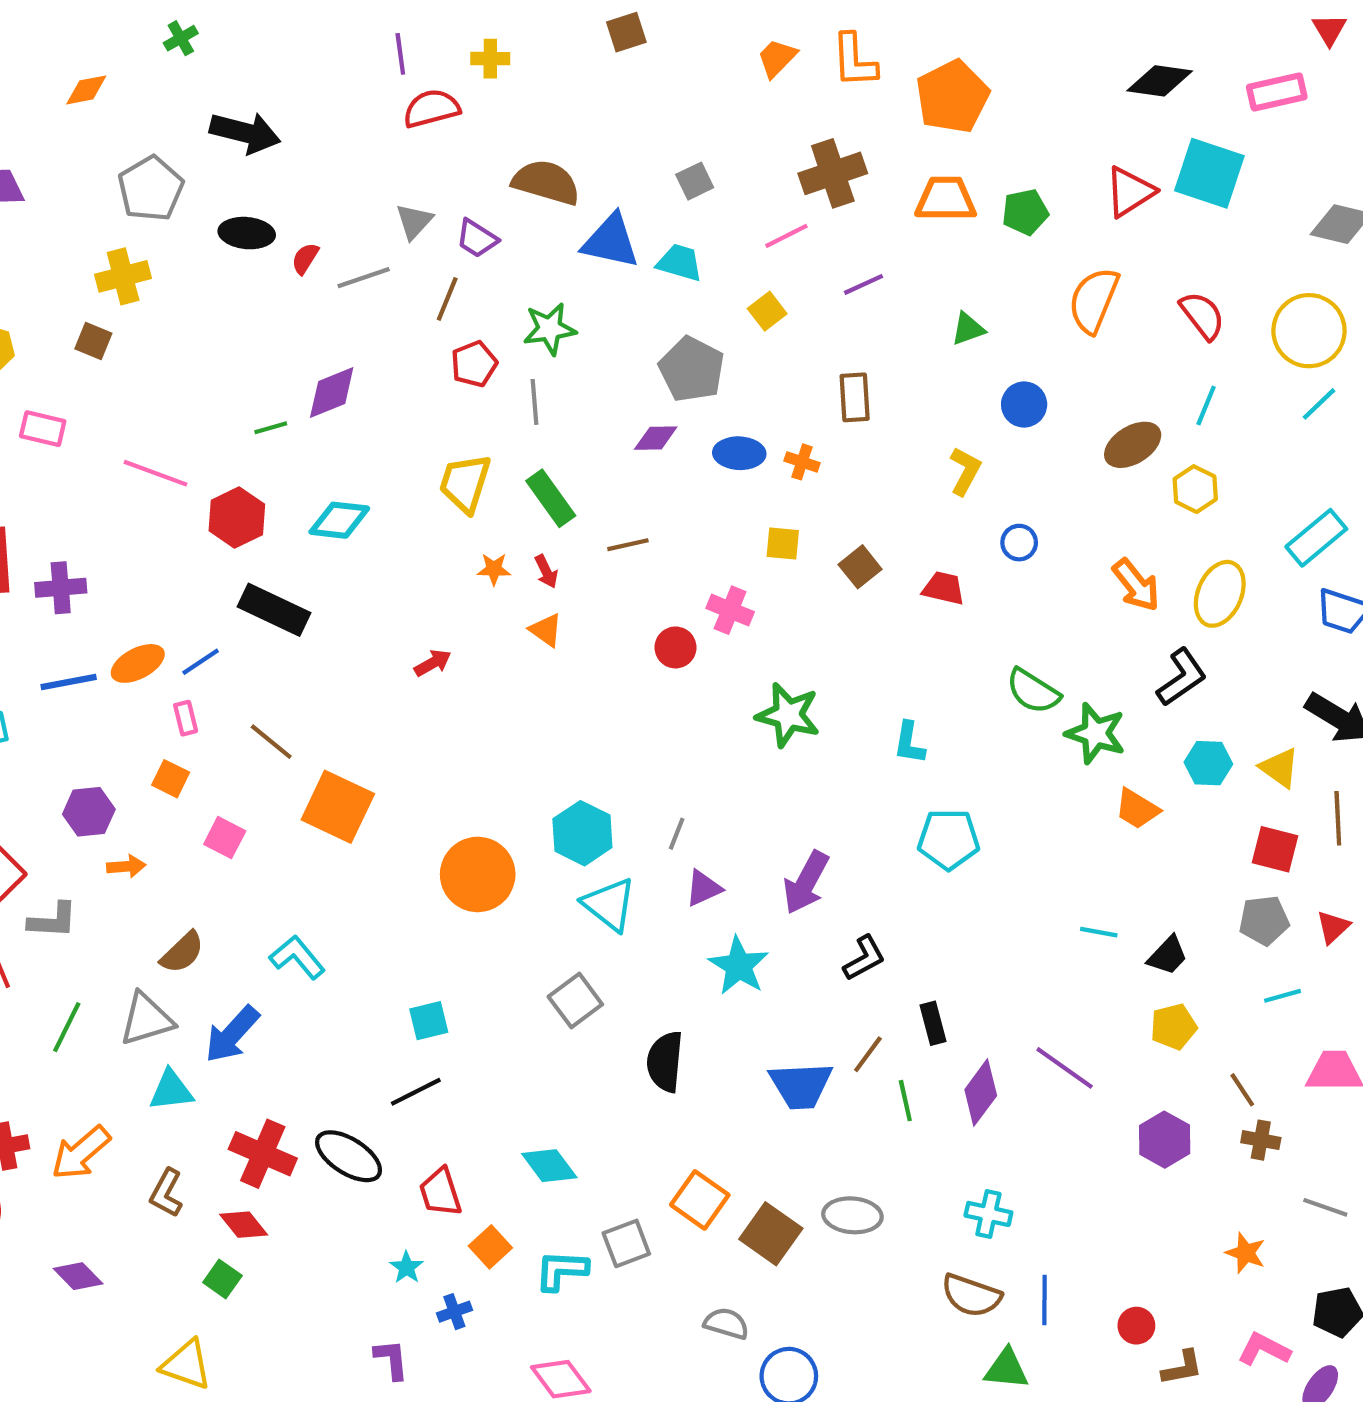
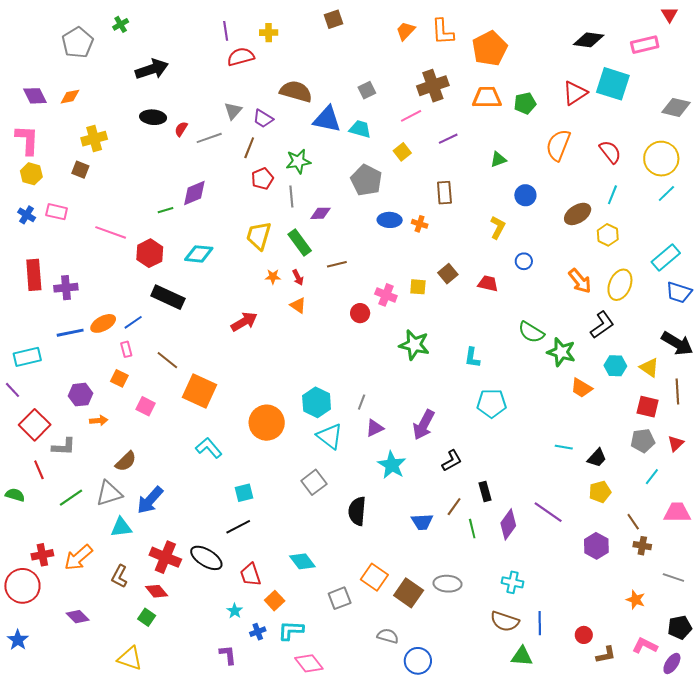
orange diamond: (86, 90) -> (70, 97), moved
black arrow: (245, 133) -> (152, 69), turned -32
gray pentagon: (151, 189) -> (78, 43), moved
purple diamond: (656, 438) -> (321, 213), moved
yellow square: (783, 543) -> (418, 287), moved
red arrow: (433, 663) -> (244, 322), size x1.5
cyan L-shape: (297, 957) -> (209, 448), moved
cyan line: (1282, 996) -> (652, 477), turned -36
green line: (67, 1027) -> (71, 498), turned 30
blue trapezoid: (801, 1085) -> (422, 522), size x0.7
cyan L-shape: (561, 1270) -> (291, 630), moved

